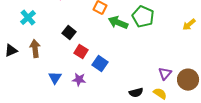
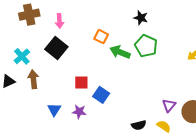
cyan cross: (28, 18) -> (22, 56), moved
black square: (69, 33) -> (56, 48), moved, size x1.5
red square: (81, 52) -> (81, 82), turned -32

